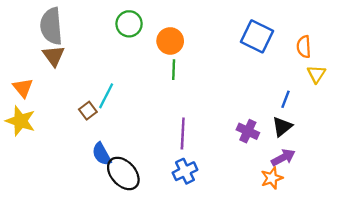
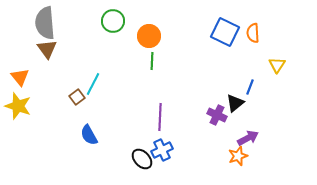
orange semicircle: (304, 47) -> (253, 33), moved
black triangle: (282, 127) -> (235, 103), moved
black ellipse: (123, 173) -> (142, 159), moved, size x0.7

